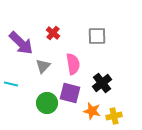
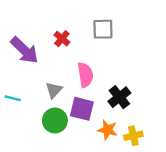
gray square: (97, 36) -> (103, 29), moved
gray triangle: (43, 66) -> (54, 90), moved

